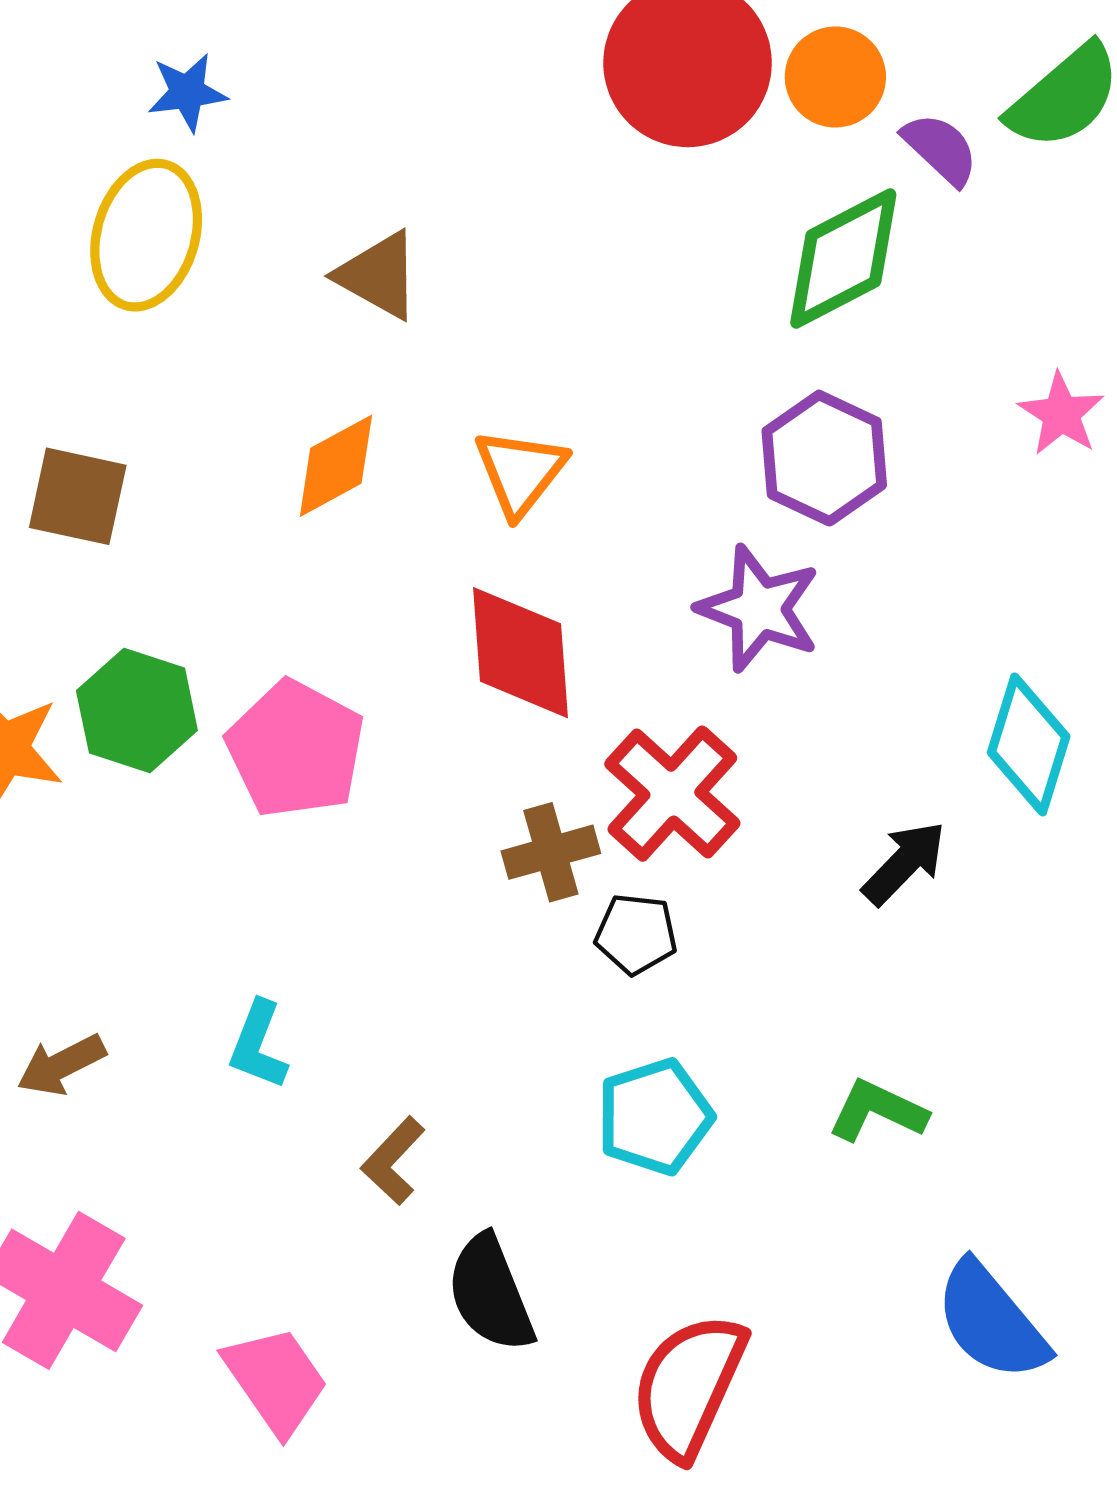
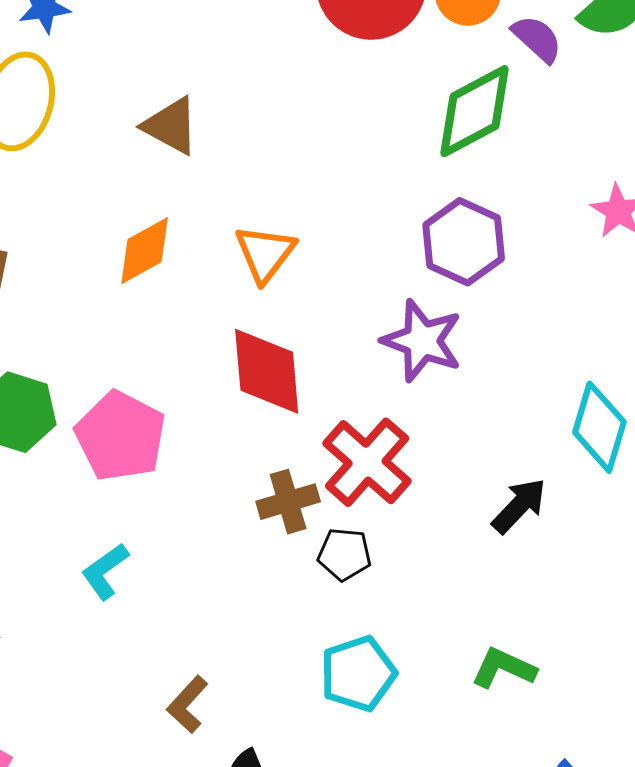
cyan L-shape: (258, 1045) -> (105, 571), moved, turned 34

